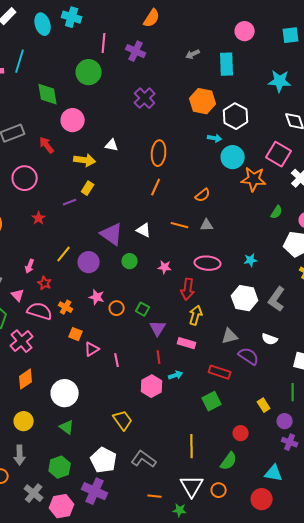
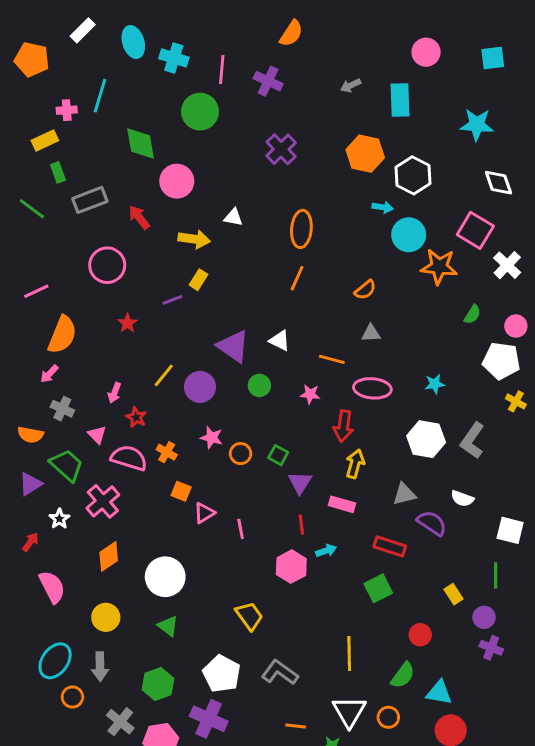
cyan cross: (72, 17) -> (174, 58), moved
orange line: (180, 225) -> (332, 359), moved
cyan triangle: (274, 473) -> (439, 693), moved

